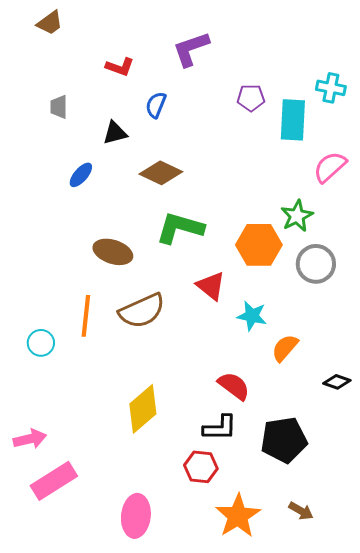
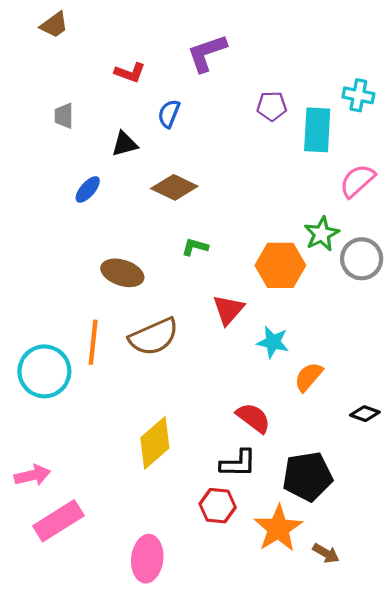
green L-shape: (180, 228) -> (195, 247), size x0.5
gray circle: (316, 264) -> (362, 259), moved
red triangle: (211, 286) -> (228, 310), turned 32
cyan circle: (41, 343) -> (44, 371), size x1.8
orange star: (238, 516) -> (278, 528), moved

